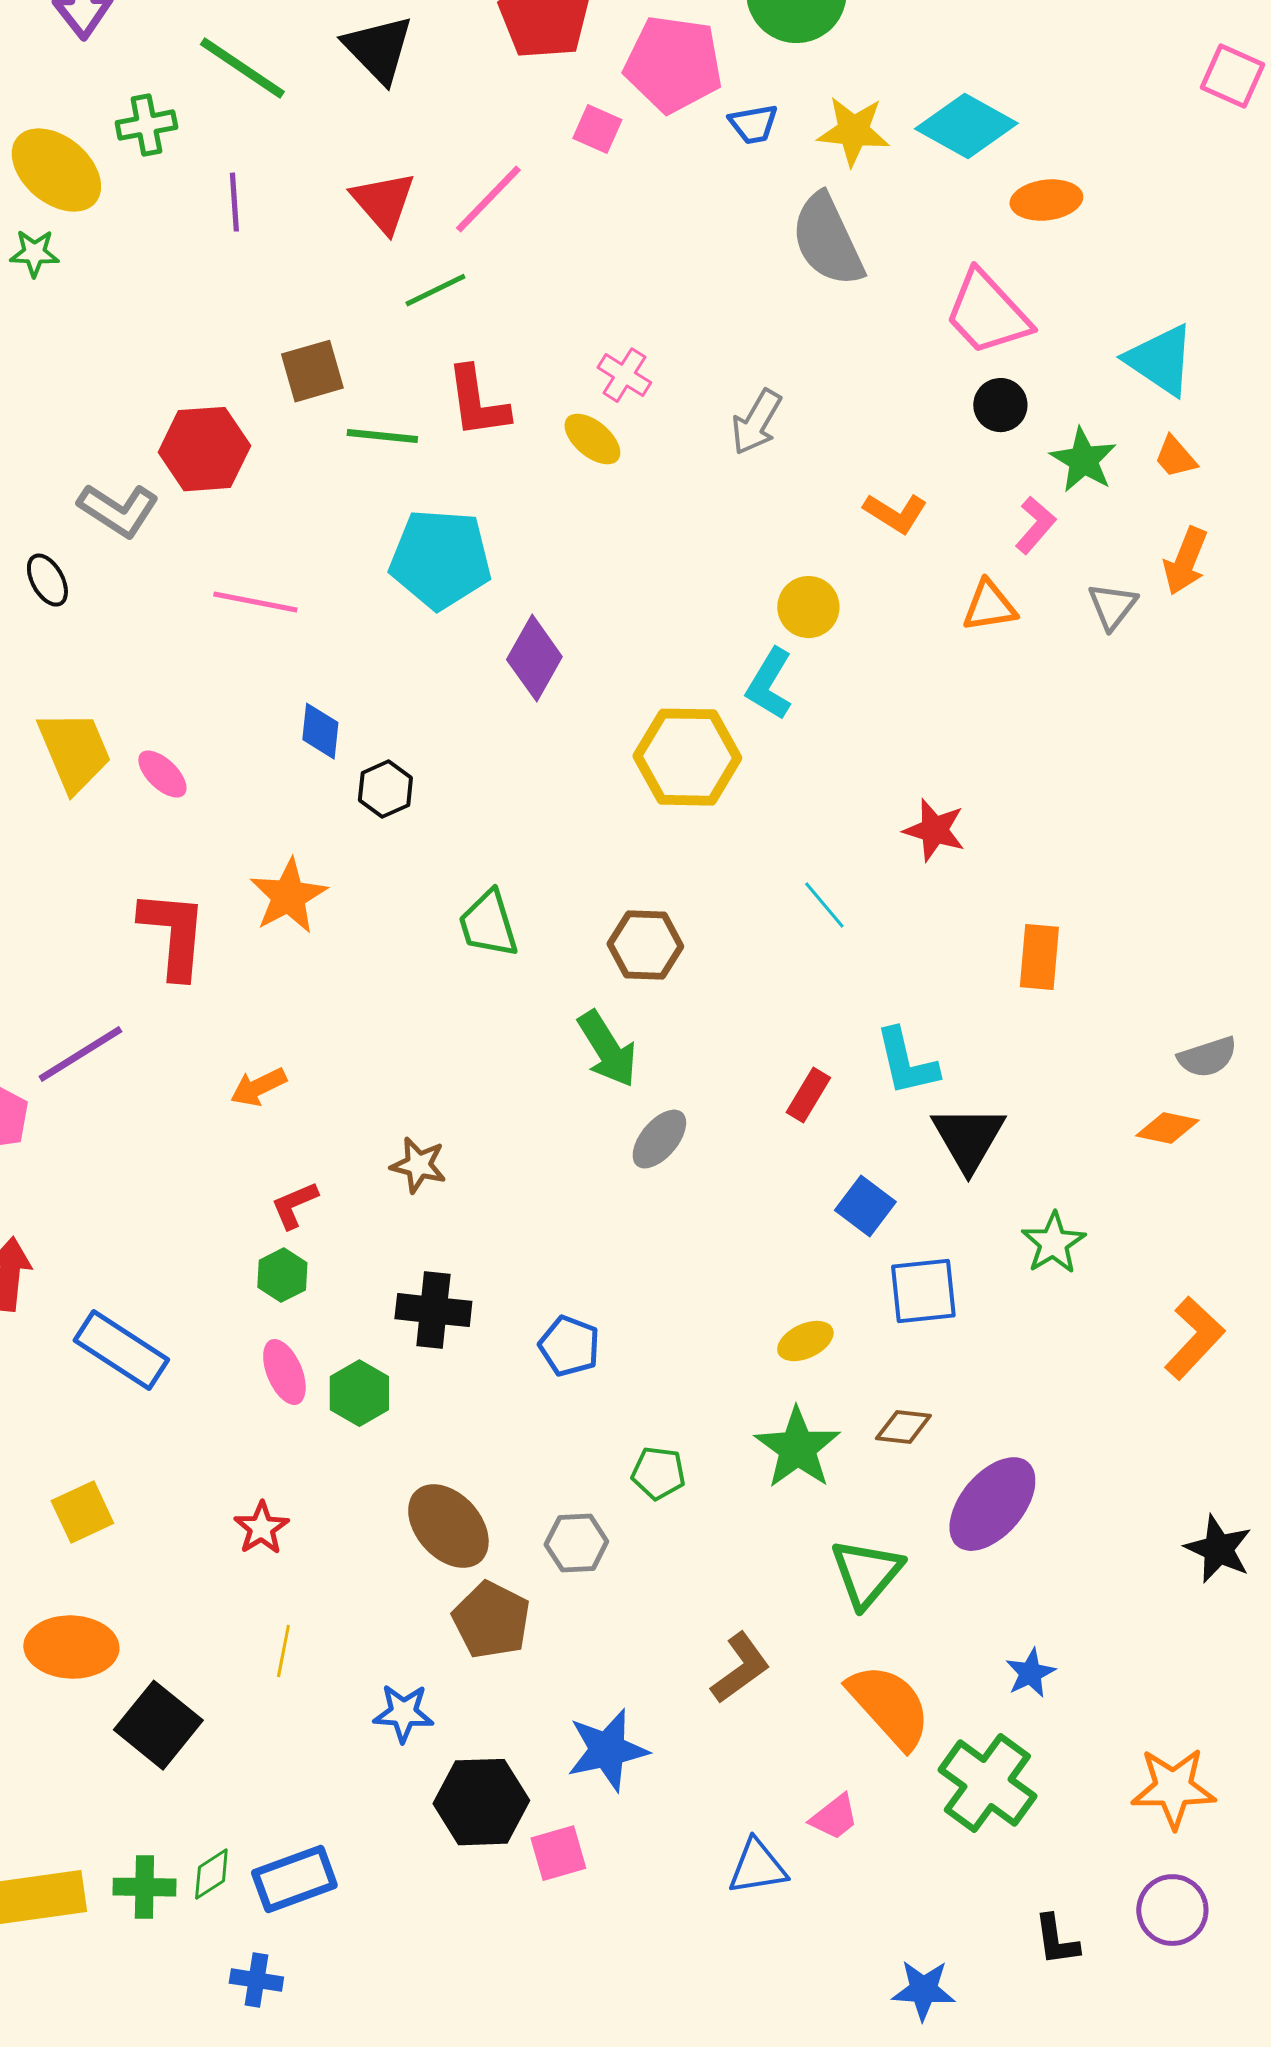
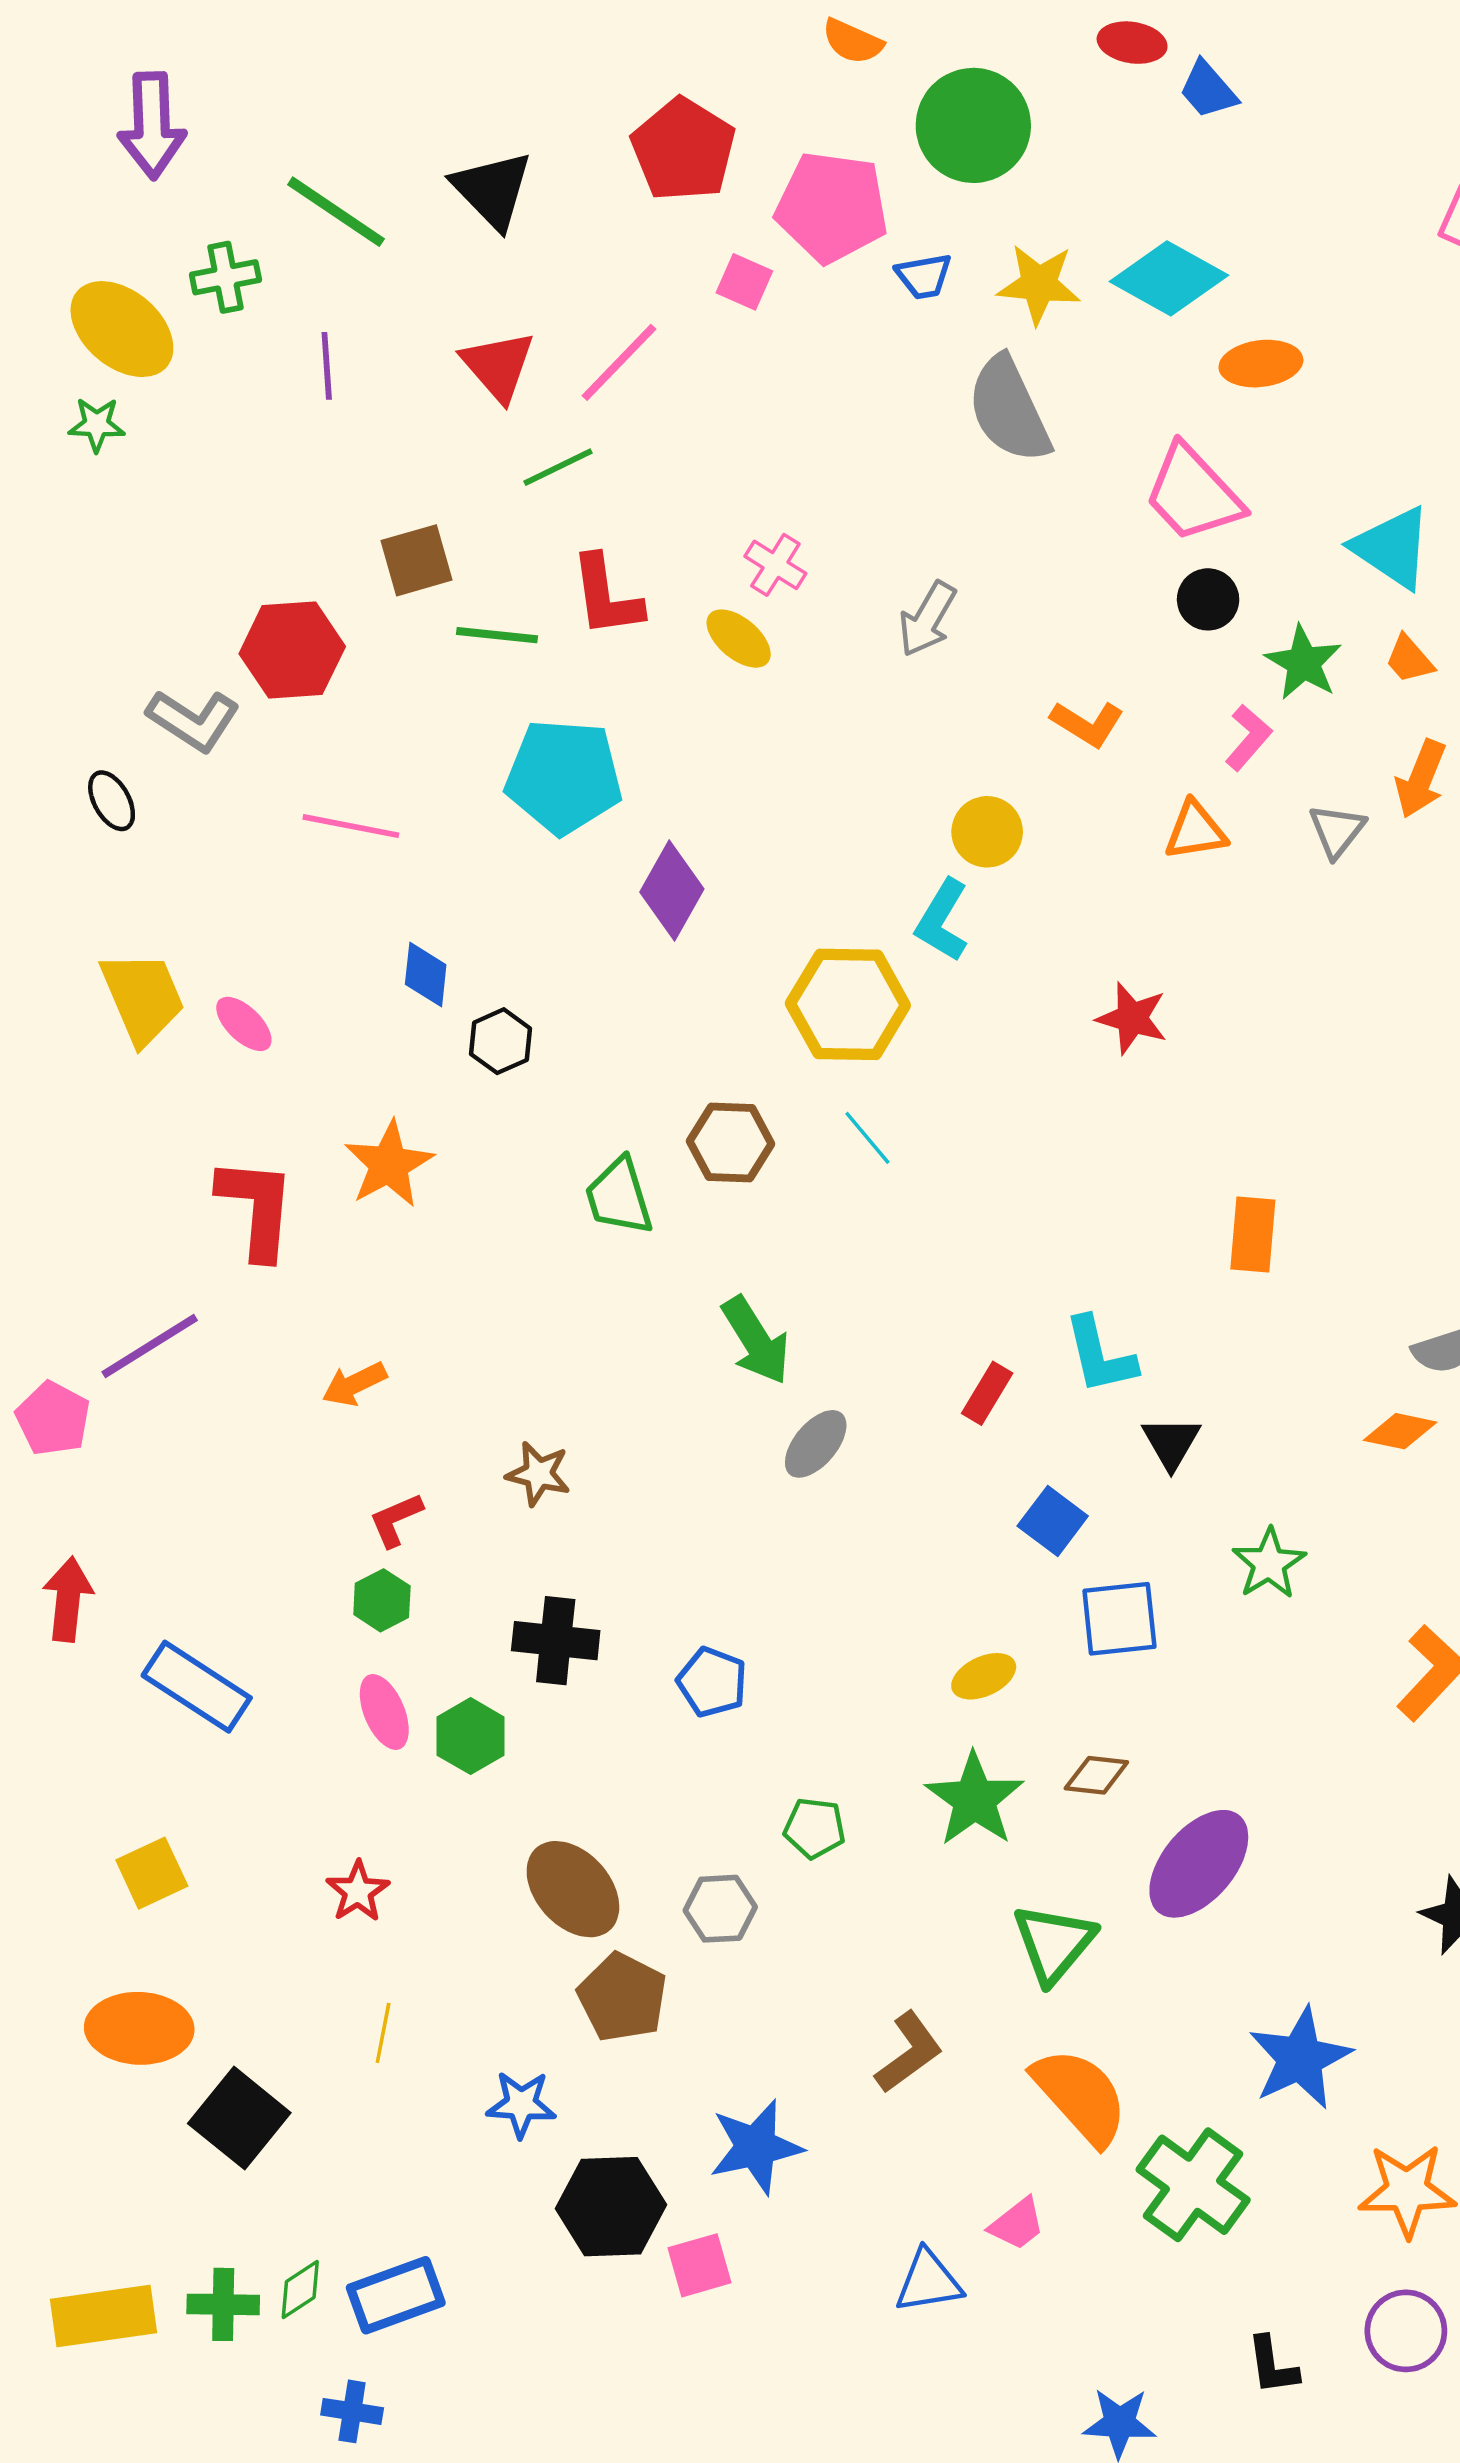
red star: (934, 830) -> (1132, 1018), moved
cyan line: (824, 905) -> (867, 1138), moved
brown hexagon: (645, 945) -> (731, 1142), moved
black triangle: (968, 1138) -> (1171, 1443), size x0.7
blue star: (1030, 1673) -> (1300, 2058), moved, size x1.8

